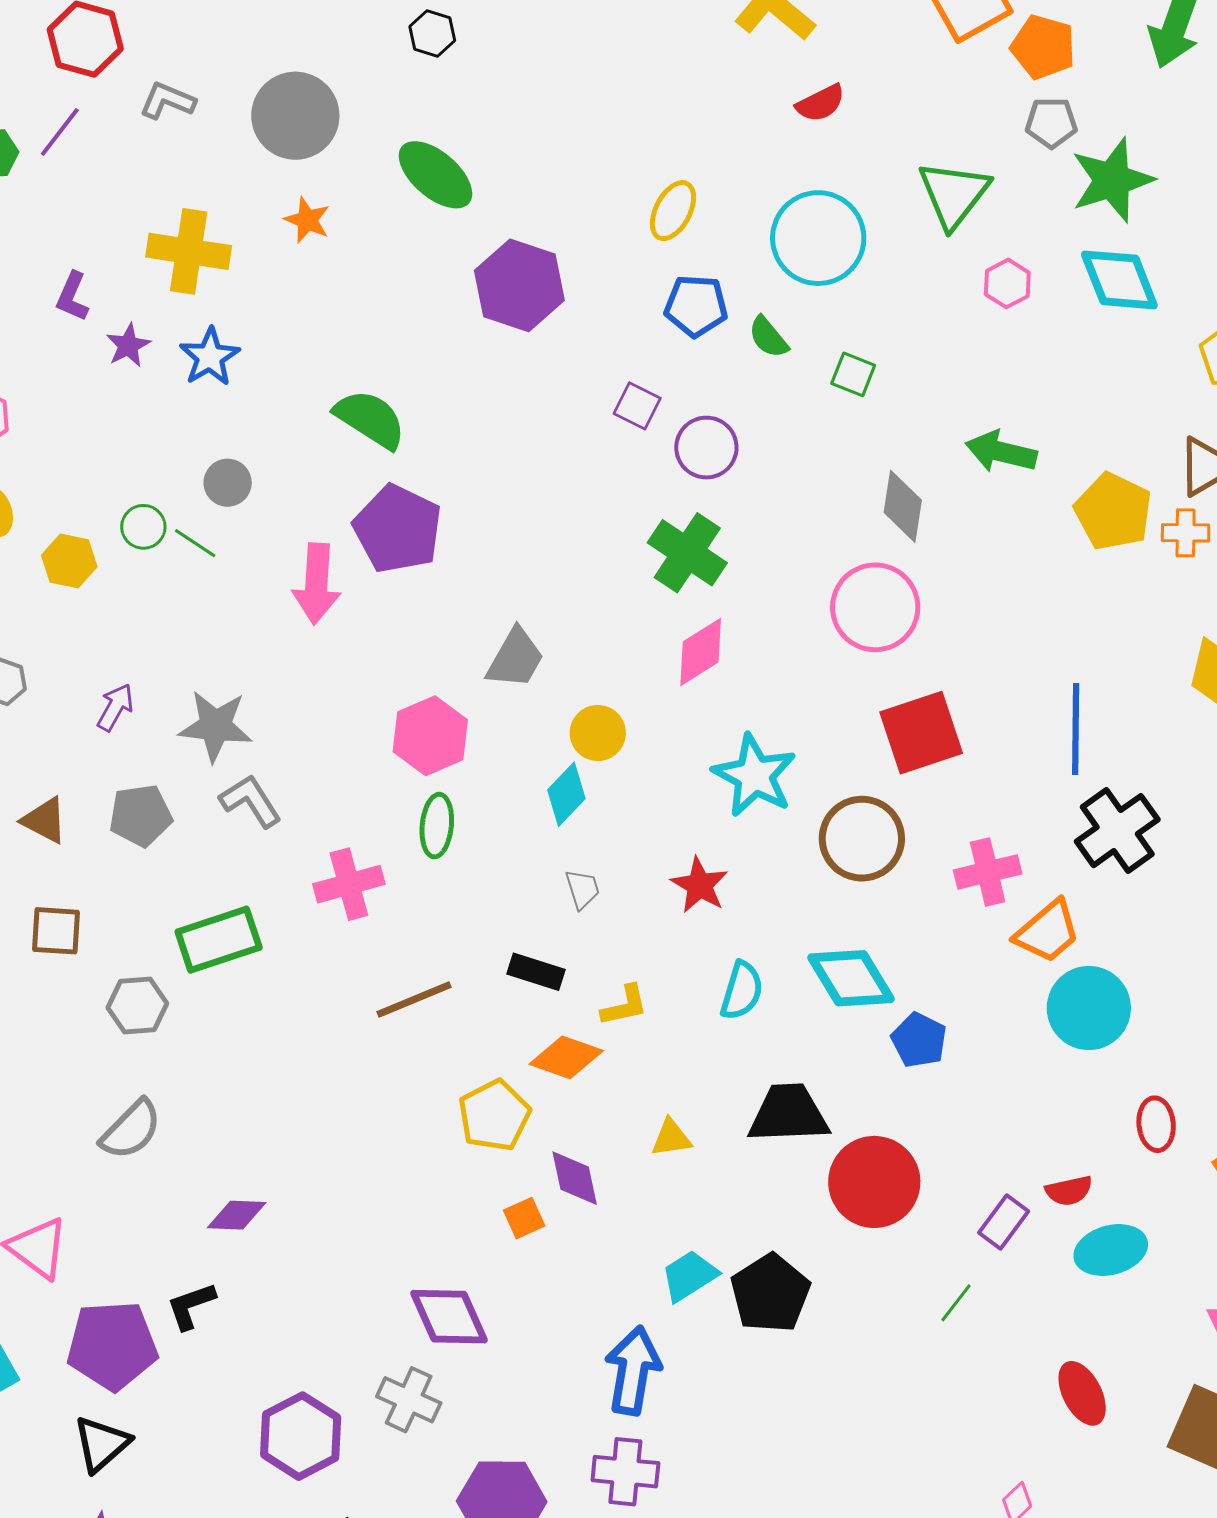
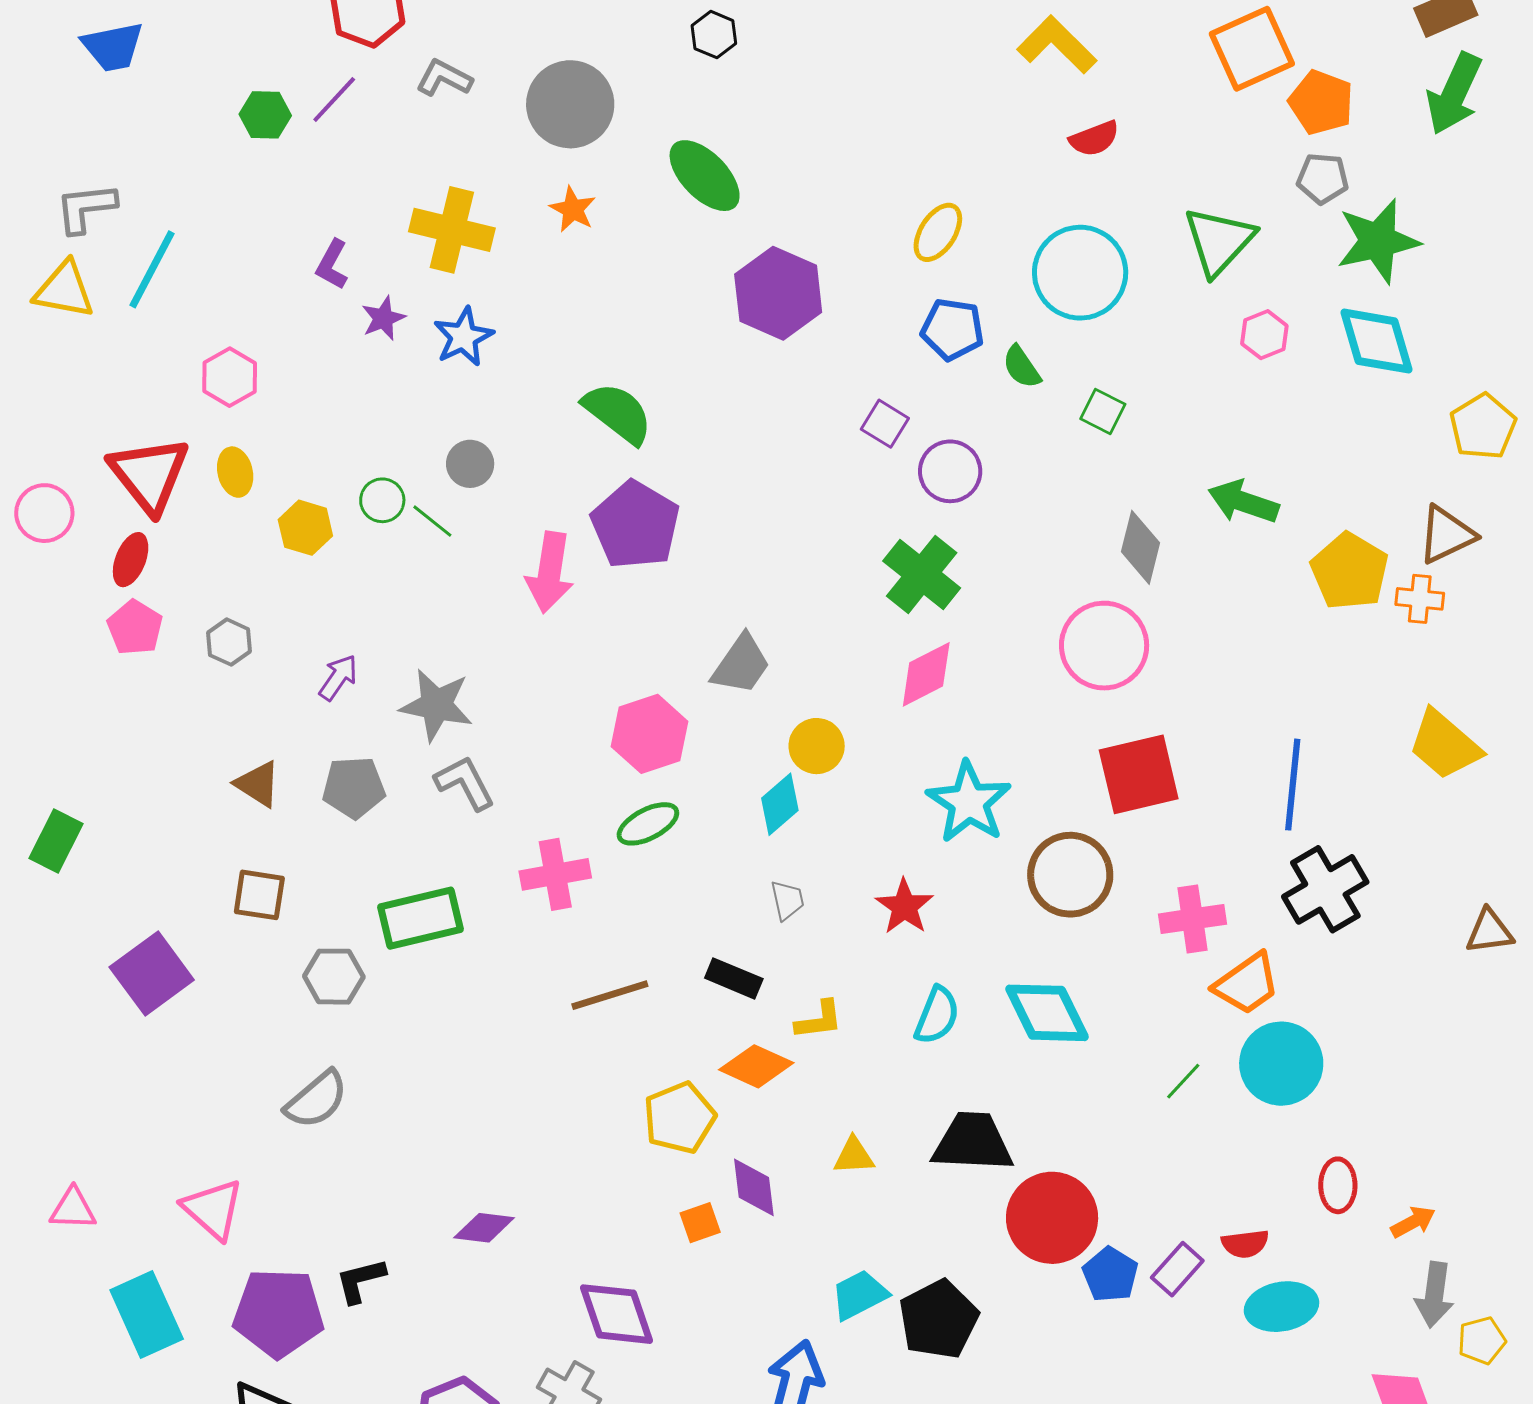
green ellipse: (437, 826) -> (648, 824), turned 52
blue pentagon: (919, 1040) -> (1110, 1274), moved
purple diamond: (237, 1215) -> (484, 1228), moved
green line: (956, 1303) -> (1183, 1081), moved

